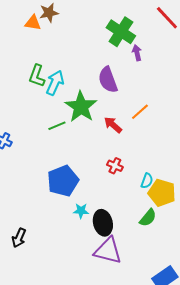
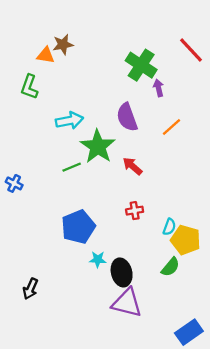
green L-shape: (37, 76) -> (29, 87), moved
cyan arrow: (55, 83) -> (69, 120), turned 55
orange line: (140, 112) -> (172, 127), moved
red cross: (115, 166) -> (135, 211), turned -35

